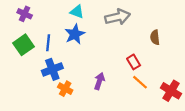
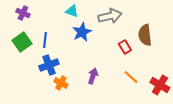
blue star: (75, 34) -> (82, 32), moved
brown semicircle: (155, 37) -> (145, 35), size x1.5
red rectangle: (134, 62) -> (125, 47), moved

